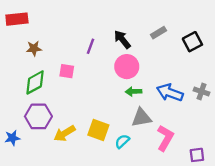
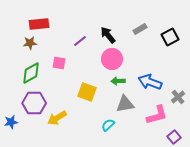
red rectangle: (17, 19) -> (39, 24), moved
purple line: (91, 46) -> (80, 41), turned 32
gray cross: (201, 91) -> (178, 97), moved, turned 32
yellow square: (98, 130) -> (87, 92), moved
pink L-shape: (165, 138) -> (157, 115), moved, turned 45
purple square: (197, 155) -> (174, 137), turned -32

